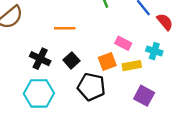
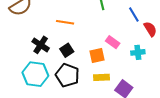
cyan cross: (154, 51) -> (138, 52), turned -32
yellow rectangle: (132, 66) -> (101, 77), moved
black pentagon: (91, 87) -> (67, 75), moved

